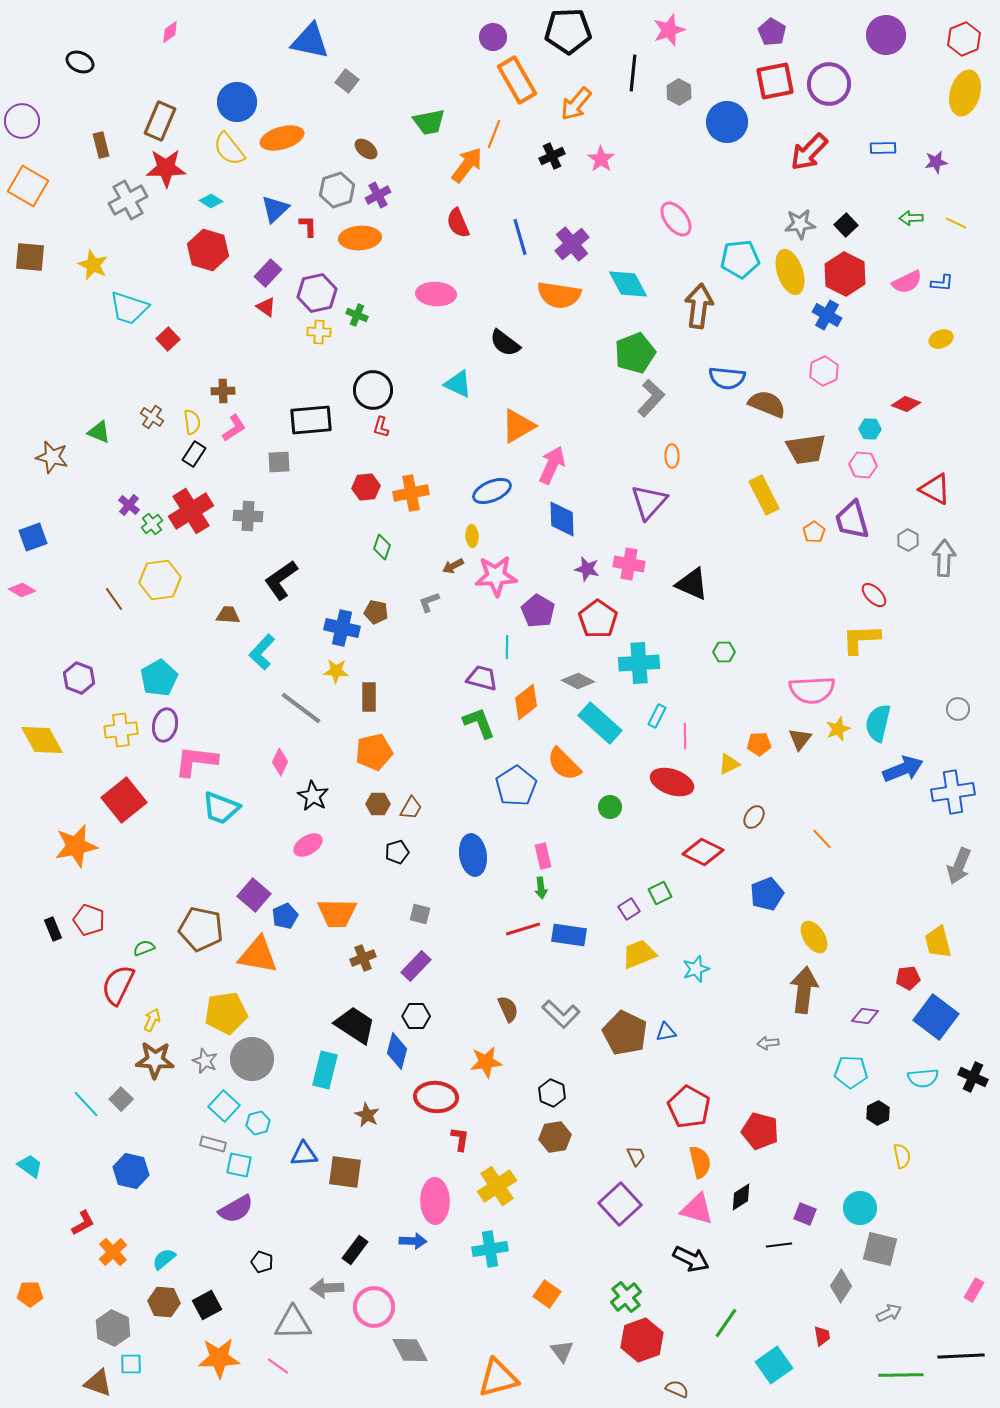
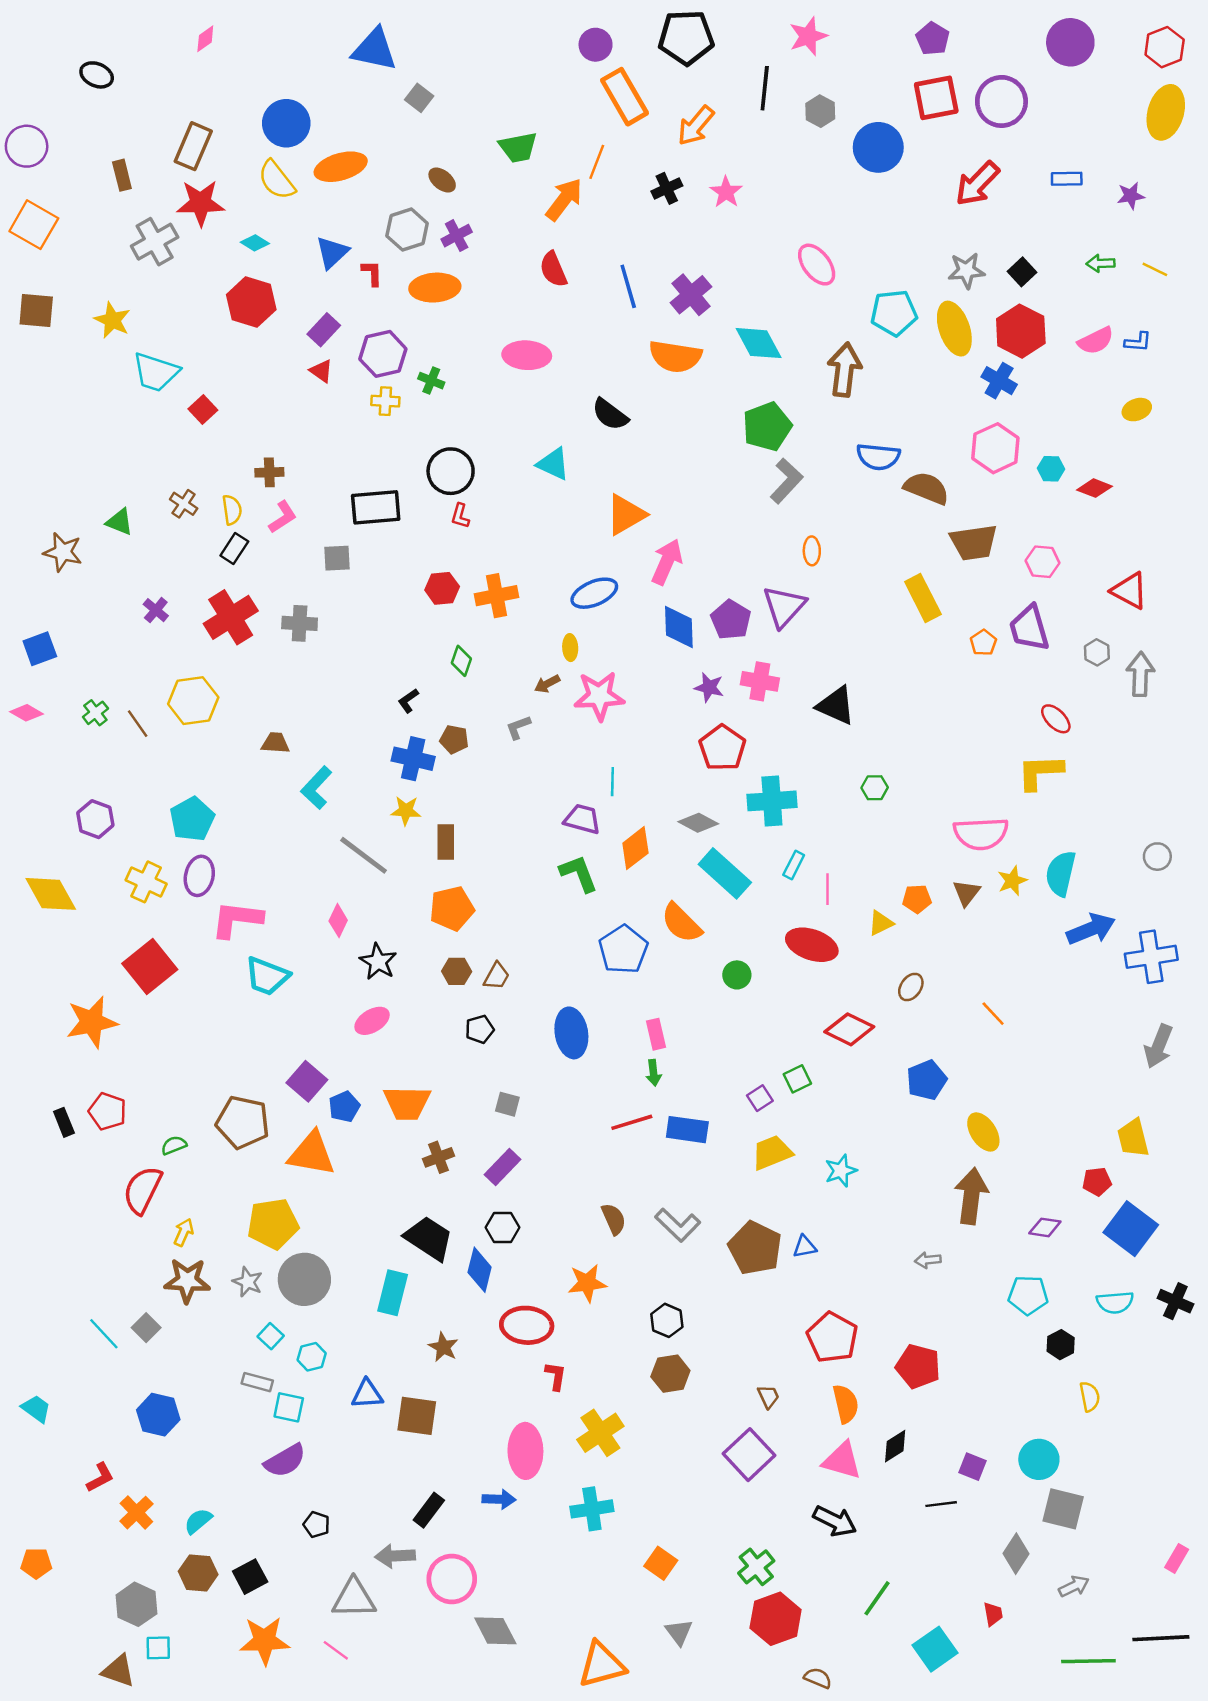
pink hexagon: (824, 371) -> (995, 448), size x1.4
cyan hexagon: (870, 429) -> (1051, 469), moved
green cross: (152, 524) -> (95, 713), moved
black L-shape: (281, 580) -> (408, 701), moved, size x0.5
purple pentagon: (538, 611) -> (731, 620), moved
yellow cross: (121, 730) -> (146, 882), turned 32
cyan square: (224, 1106) -> (271, 1336), size x0.7

